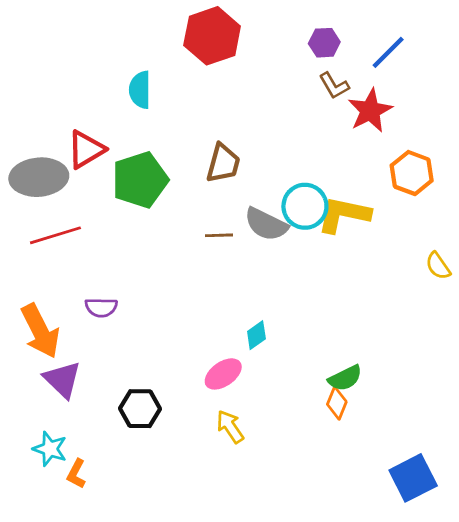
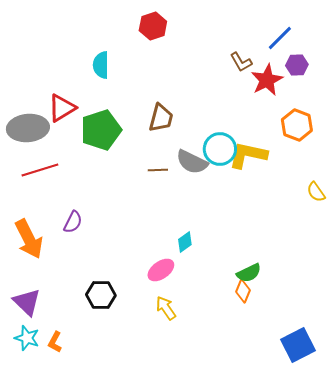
red hexagon: (212, 36) -> (153, 26), size x0.7
purple hexagon: (324, 43) -> (297, 65), moved
purple semicircle: (101, 307) -> (73, 222), turned -65
purple triangle: (62, 380) -> (27, 302), moved
cyan star: (50, 449) -> (27, 338), moved

